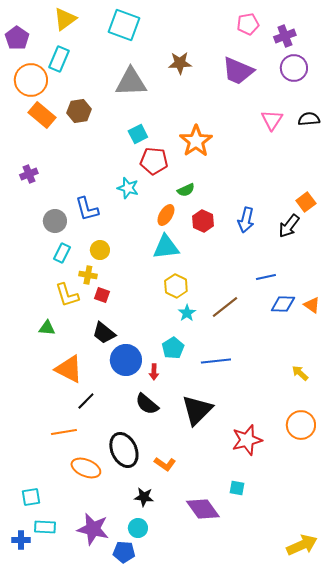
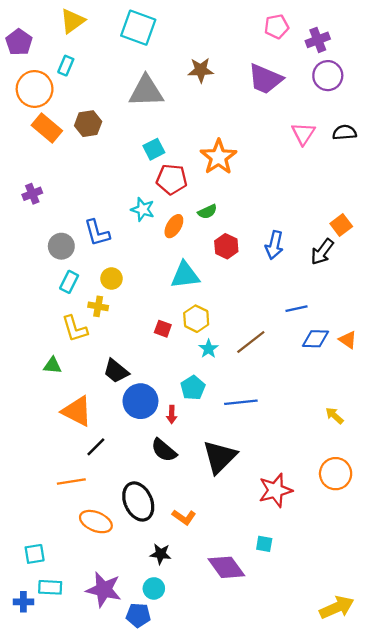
cyan rectangle: (59, 59) -> (66, 66), size x0.7
orange ellipse: (166, 215) -> (174, 226), moved
red square: (102, 295) -> (163, 329), moved

